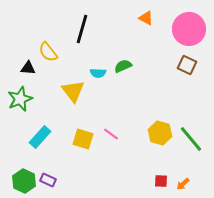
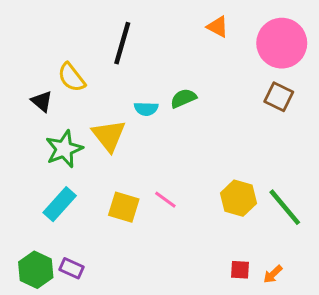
black triangle: (28, 68) -> (42, 101), turned 35
green star: (20, 99) -> (64, 149), moved

